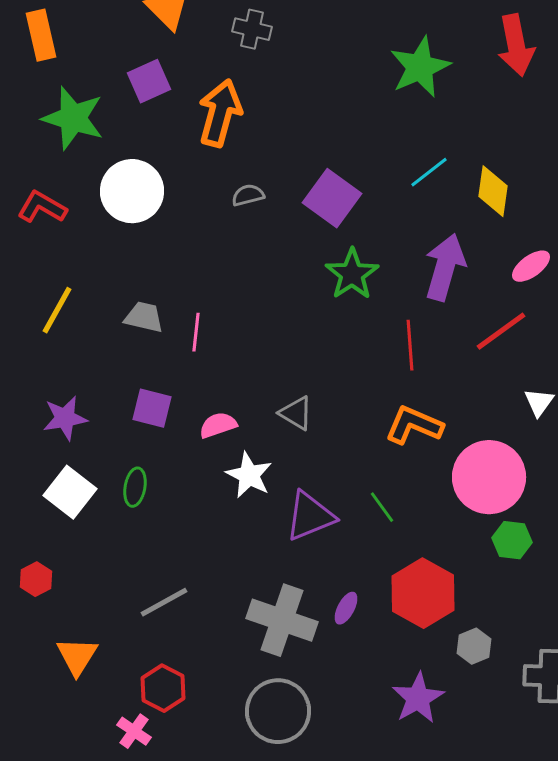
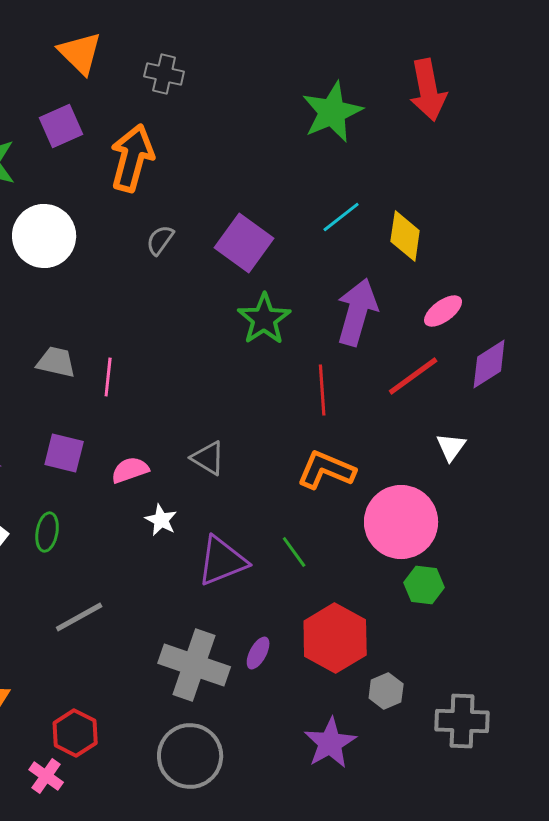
gray semicircle: (248, 195) -> (160, 240), turned -40
white star: (249, 475) -> (161, 520), size x0.7
gray line: (164, 602) -> (79, 617), moved

